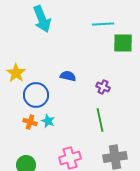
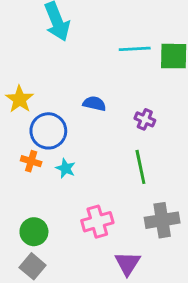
cyan line: (103, 24) -> (135, 49), moved
orange cross: (30, 122) -> (31, 161), moved

